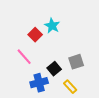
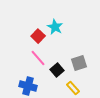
pink line: (24, 57) -> (38, 58), moved
blue cross: (39, 83) -> (28, 86), moved, turned 30

